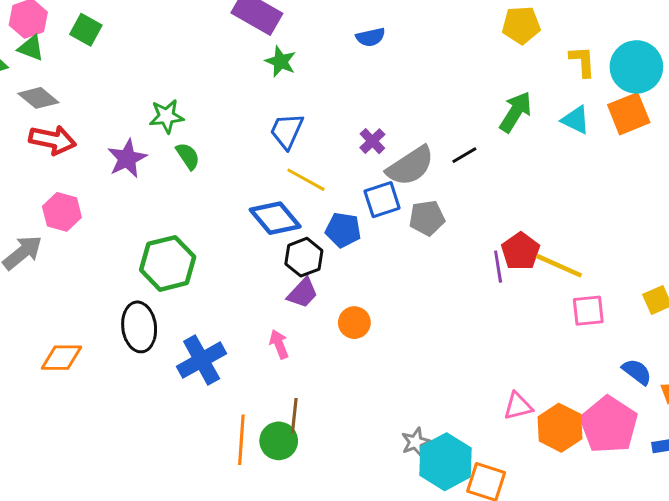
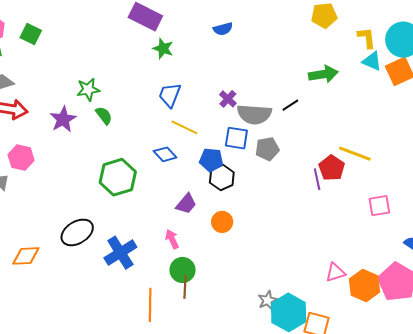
green arrow: (515, 112) -> (323, 74), turned 52
cyan triangle: (576, 120) -> (372, 61), moved
gray semicircle: (410, 166) -> (254, 114), turned 40
blue square: (382, 200) -> (236, 138), turned 30
blue diamond: (275, 218) -> (165, 154), size x0.7
black hexagon: (304, 257) -> (222, 178), moved
green hexagon: (168, 263) -> (118, 177), moved
yellow line: (559, 266) -> (355, 154), moved
black ellipse: (139, 327) -> (77, 232), turned 68
green circle: (279, 441) -> (183, 270), moved

